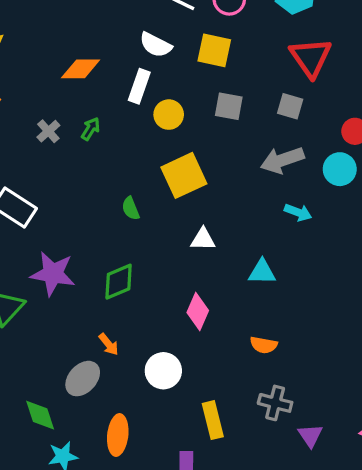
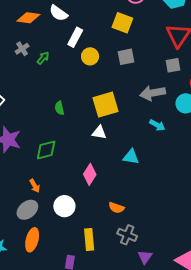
white semicircle: (156, 45) -> (58, 13), moved
orange diamond: (81, 69) -> (28, 18), moved
gray square: (229, 106) -> (126, 57), turned -30
gray square: (290, 106) -> (173, 65), moved, turned -35
gray cross: (48, 131) -> (22, 49), moved
yellow square: (184, 175) -> (106, 105), moved
orange semicircle: (264, 345) -> (116, 208), moved
gray ellipse: (83, 379) -> (27, 210), moved

